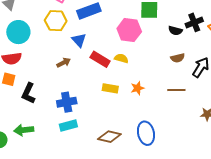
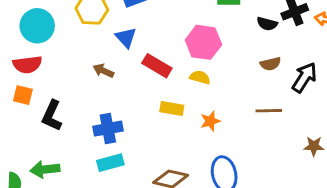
pink hexagon: (129, 30) -> (203, 42), moved
yellow semicircle: (121, 58) -> (200, 77), moved
brown arrow: (64, 63) -> (103, 71), turned -128
orange star: (137, 88) -> (210, 121), moved

